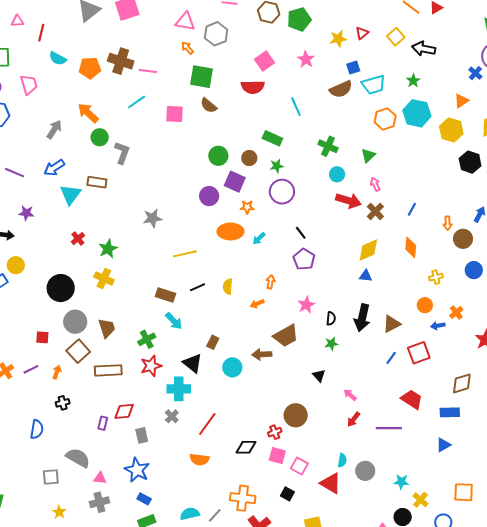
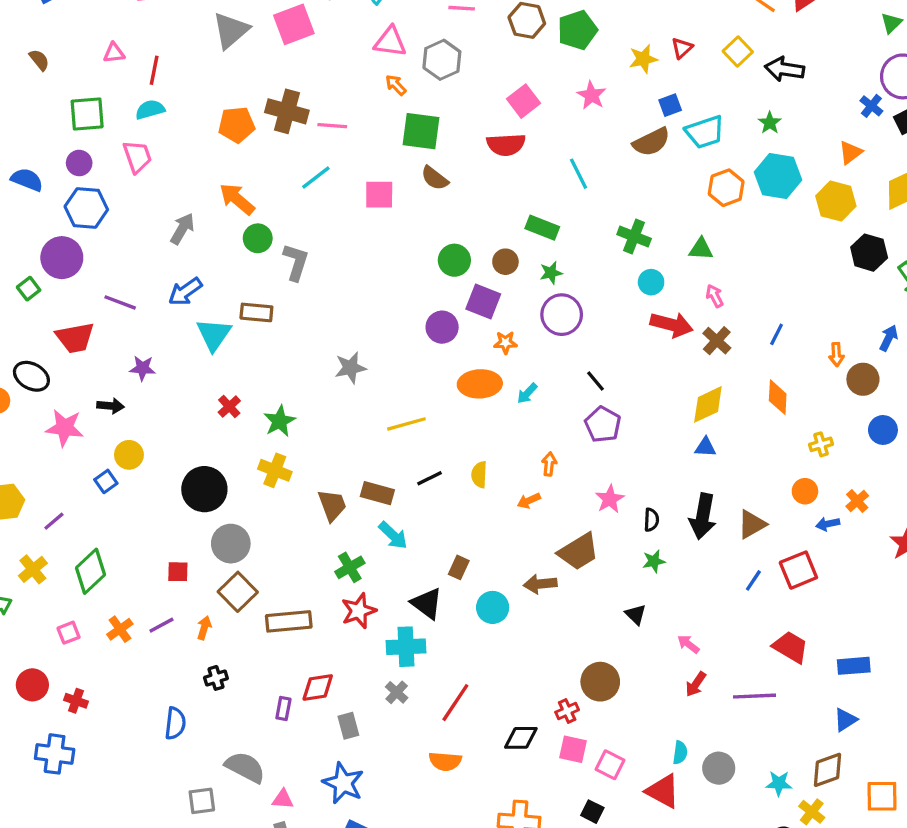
cyan semicircle: (58, 58) -> (150, 110), moved, turned 138
green triangle: (368, 155) -> (701, 249), turned 49
brown trapezoid: (107, 328) -> (332, 505), moved
brown diamond: (462, 383) -> (828, 770), moved

